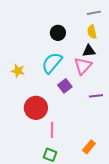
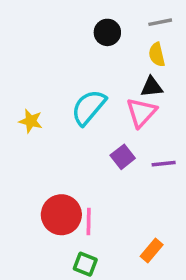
black circle: (58, 33) -> (107, 32), moved
purple square: (65, 86) -> (123, 157), moved
red circle: (36, 108) -> (61, 215), moved

